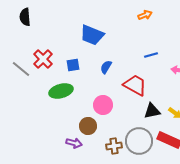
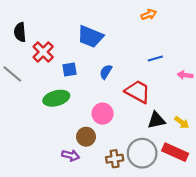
black semicircle: (25, 17) -> (20, 32), moved
red cross: (43, 59) -> (43, 52), moved

